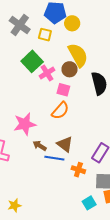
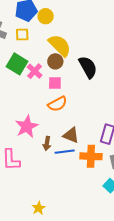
orange semicircle: (60, 111) -> (57, 104), turned 36
brown arrow: (40, 146) -> (47, 143), turned -96
orange cross: (78, 170) -> (91, 156), size x1.5

